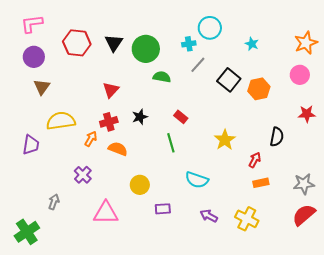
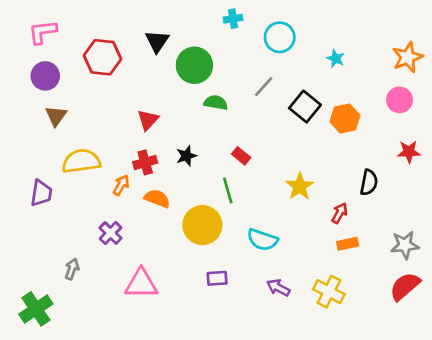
black triangle: (114, 43) -> (157, 41), moved
cyan cross: (189, 44) -> (233, 19), moved
yellow circle: (140, 185) -> (202, 225), moved, size x1.5

